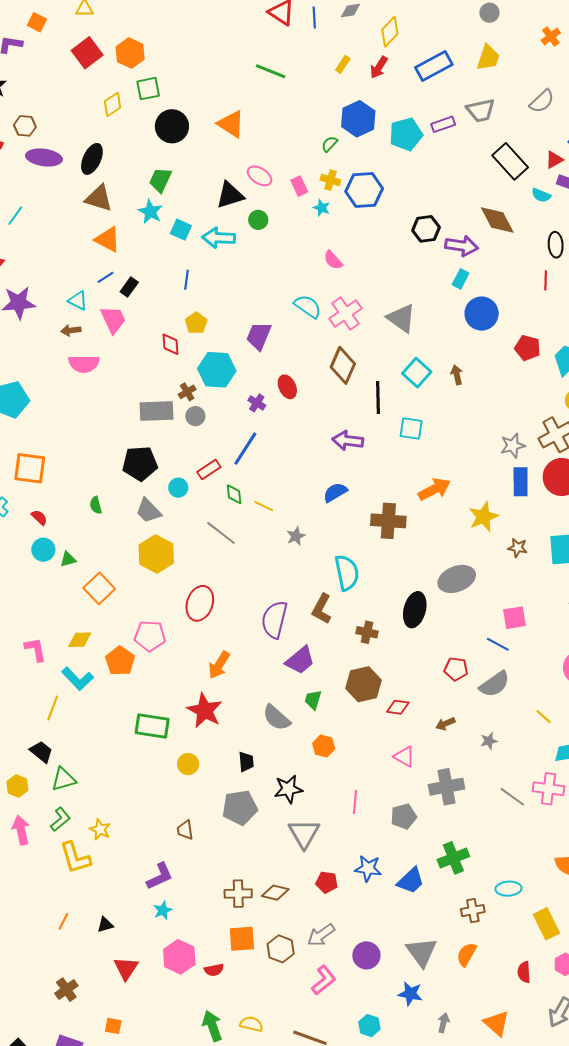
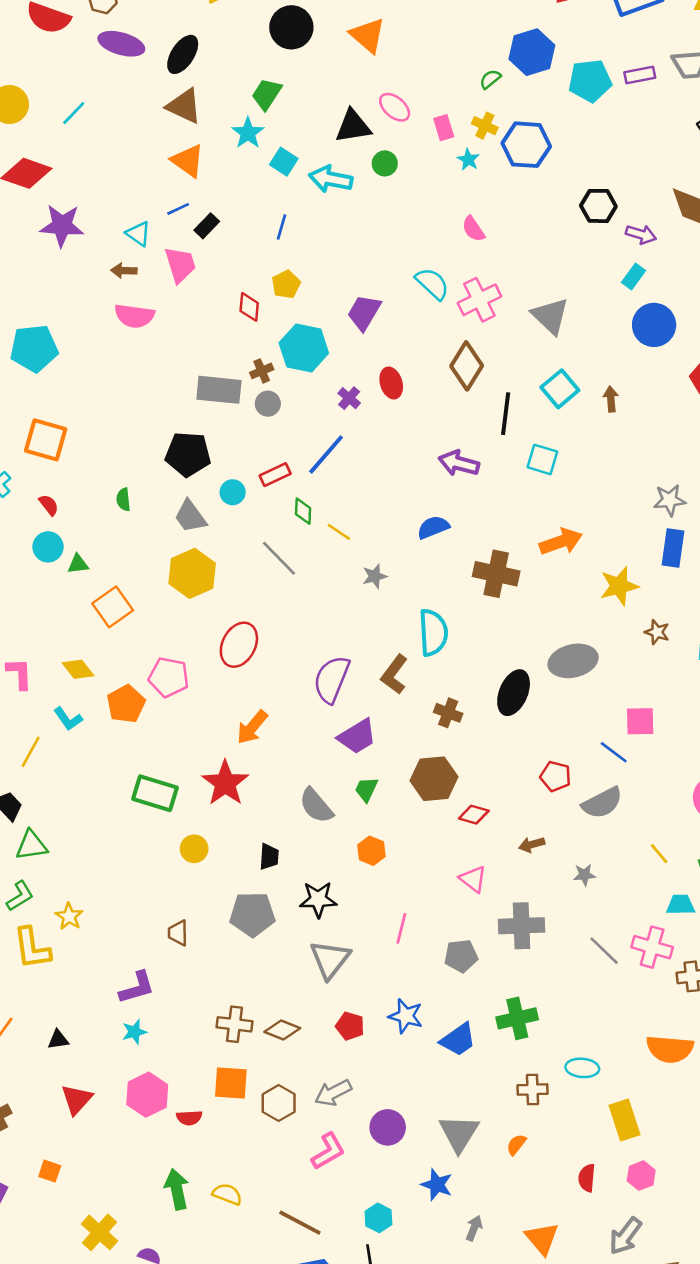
purple arrow: (462, 246) -> (641, 234), size x0.7
yellow diamond: (80, 640) -> (78, 669), turned 45
cyan L-shape: (78, 679) -> (68, 719), size x0.7
orange semicircle: (467, 954) -> (516, 1145), size x0.7

